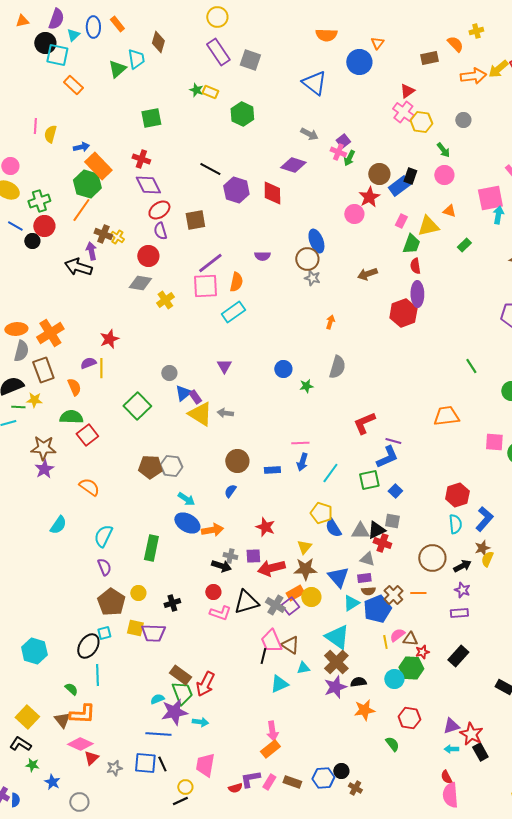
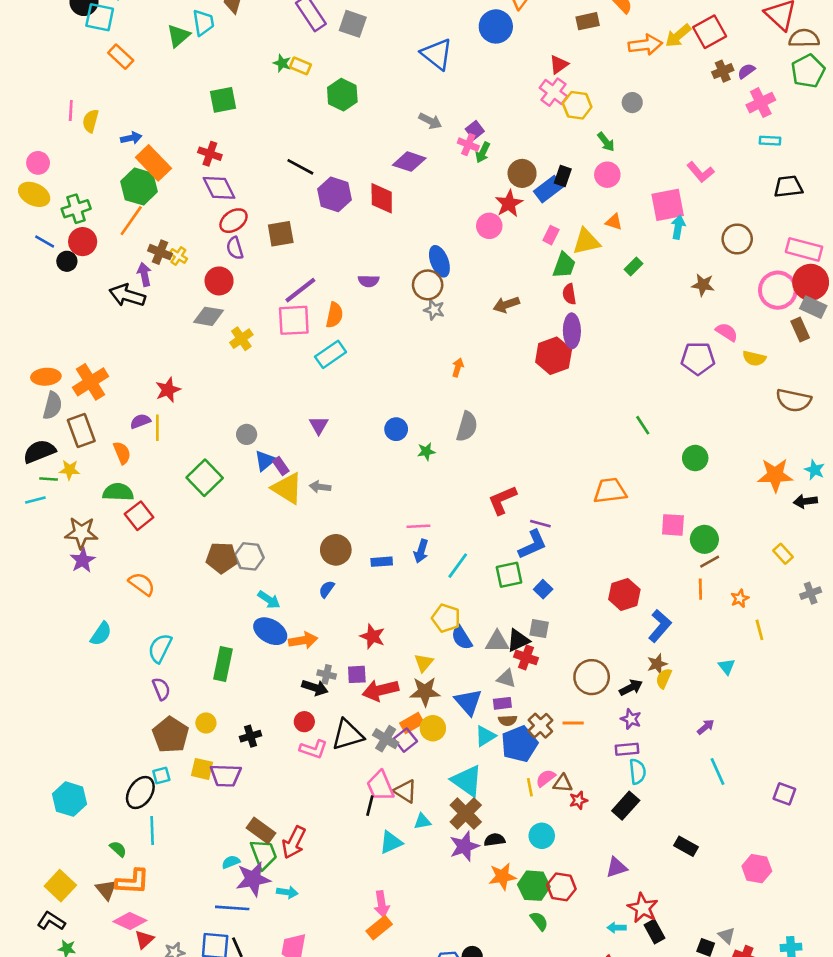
cyan semicircle: (455, 524) -> (637, 772), moved
green hexagon: (411, 668) -> (534, 886), moved
purple triangle: (451, 726) -> (616, 867), moved

